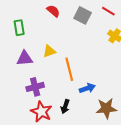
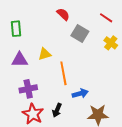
red semicircle: (53, 11) -> (63, 14), moved
gray square: (83, 15) -> (80, 33), moved

